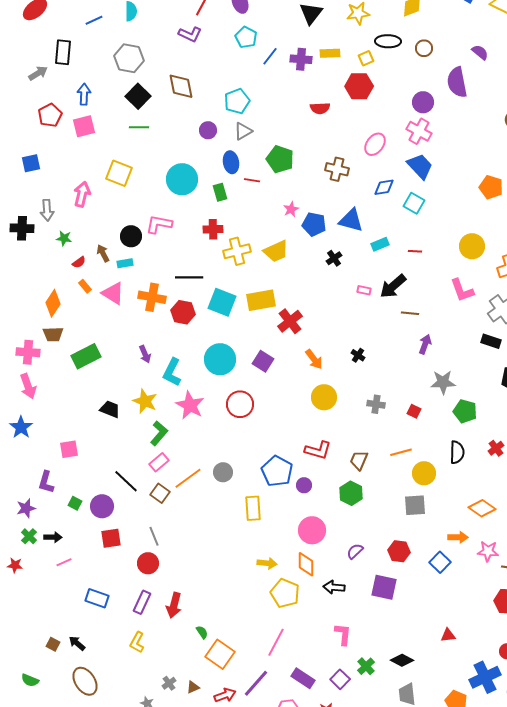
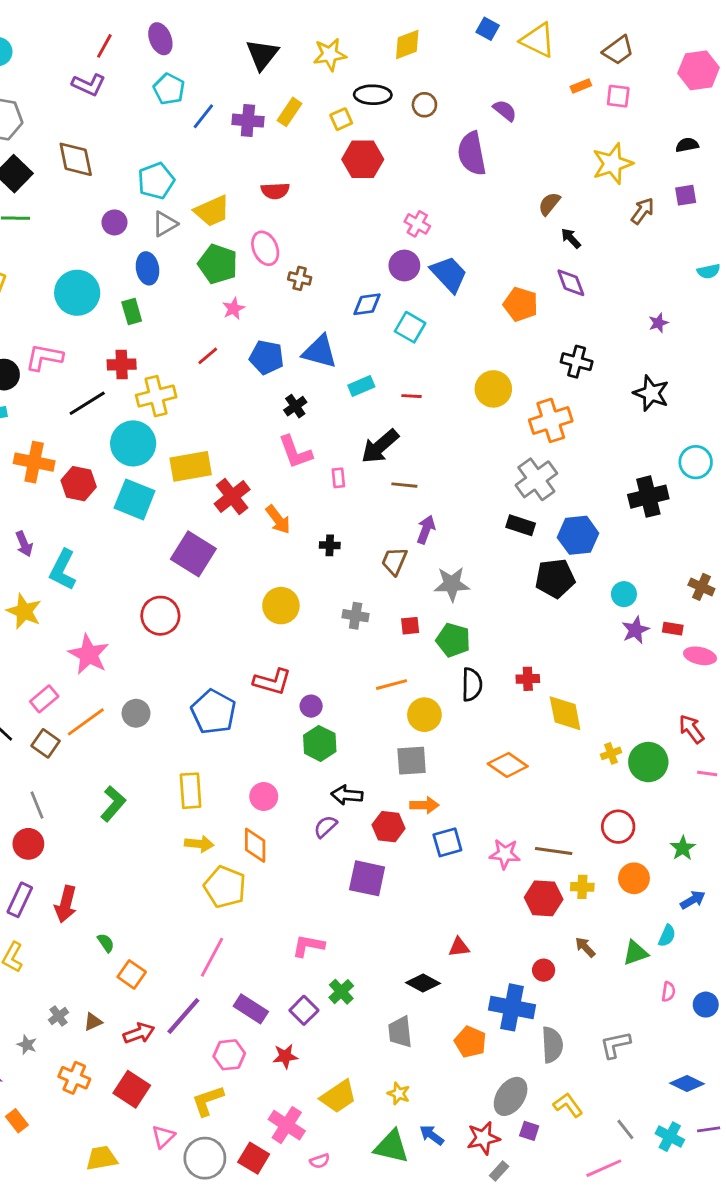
yellow rectangle: (330, 53) -> (290, 112), turned -54
red hexagon: (359, 86) -> (363, 159), moved
purple circle: (423, 102) -> (404, 265), moved
pink cross: (419, 131) -> (417, 224), size x0.7
pink ellipse: (375, 144) -> (265, 248), moved, turned -60
blue trapezoid: (420, 166) -> (449, 274), moved
brown cross: (337, 169) -> (300, 278), size x0.7
red line: (252, 180) -> (208, 356), moved, turned -49
pink star: (291, 209) -> (234, 309), moved
yellow trapezoid: (276, 251) -> (212, 211), moved
black line: (189, 277) -> (87, 403), moved, turned -32
pink rectangle: (364, 290) -> (338, 478), moved, turned 72
pink L-shape: (462, 290) -> (295, 452), moved
cyan square: (222, 302) -> (135, 499), moved
black cross: (358, 355) -> (330, 545), turned -32
cyan circle: (220, 359) -> (133, 443), moved
orange arrow: (314, 359) -> (278, 520), moved
purple square: (263, 361) -> (193, 554), size x1.4
pink star: (190, 405) -> (89, 654), moved
red square: (414, 411) -> (410, 626), turned -32
green pentagon: (465, 411) -> (453, 640), moved
green L-shape: (159, 433) -> (113, 804), moved
red cross: (496, 448) -> (528, 679), turned 35
brown trapezoid: (359, 460) -> (394, 561), moved
purple circle: (304, 485) -> (311, 706), moved
yellow rectangle: (253, 508) -> (191, 791), moved
pink circle: (312, 530) -> (264, 796), size x0.7
orange arrow: (458, 537) -> (424, 805), moved
pink star: (488, 551) -> (505, 854), moved
blue square: (440, 562) -> (447, 842), turned 30
black arrow: (334, 587) -> (347, 795), moved
pink L-shape: (343, 634) -> (308, 946), turned -85
orange square: (220, 654) -> (132, 974), size x0.7
black diamond: (402, 660) -> (423, 983), moved
blue cross: (485, 677) -> (512, 1007), turned 36

